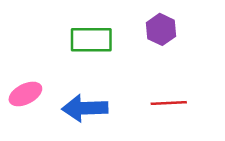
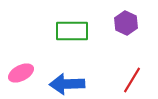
red line: (169, 103) -> (132, 80), turned -56

